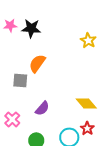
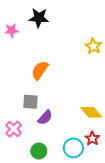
black star: (31, 28) -> (39, 18), moved
gray square: (20, 80) -> (30, 102), moved

